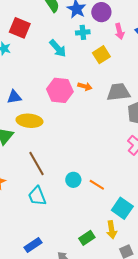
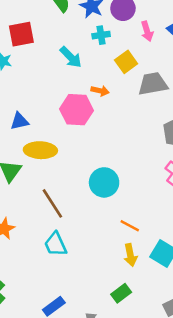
red square: (20, 28) -> (21, 34), turned -30
orange arrow: (85, 86) -> (100, 91), moved
gray trapezoid: (118, 92) -> (153, 84), moved
cyan circle: (73, 180) -> (104, 182), moved, size x1.5
yellow arrow: (112, 230) -> (130, 255), moved

